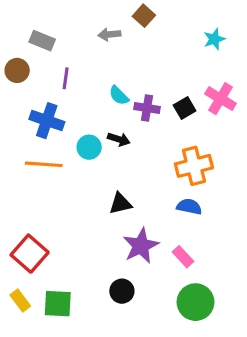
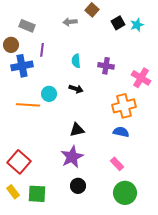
cyan semicircle: (119, 95) -> (76, 61), turned 40
pink cross: (221, 99) -> (141, 78), moved
purple cross: (147, 108) -> (106, 66), moved
black square: (185, 108) -> (118, 23), moved
blue cross: (47, 121) -> (22, 66), moved, turned -30
cyan circle: (89, 147) -> (49, 94), moved
purple star: (141, 246) -> (72, 157), moved

